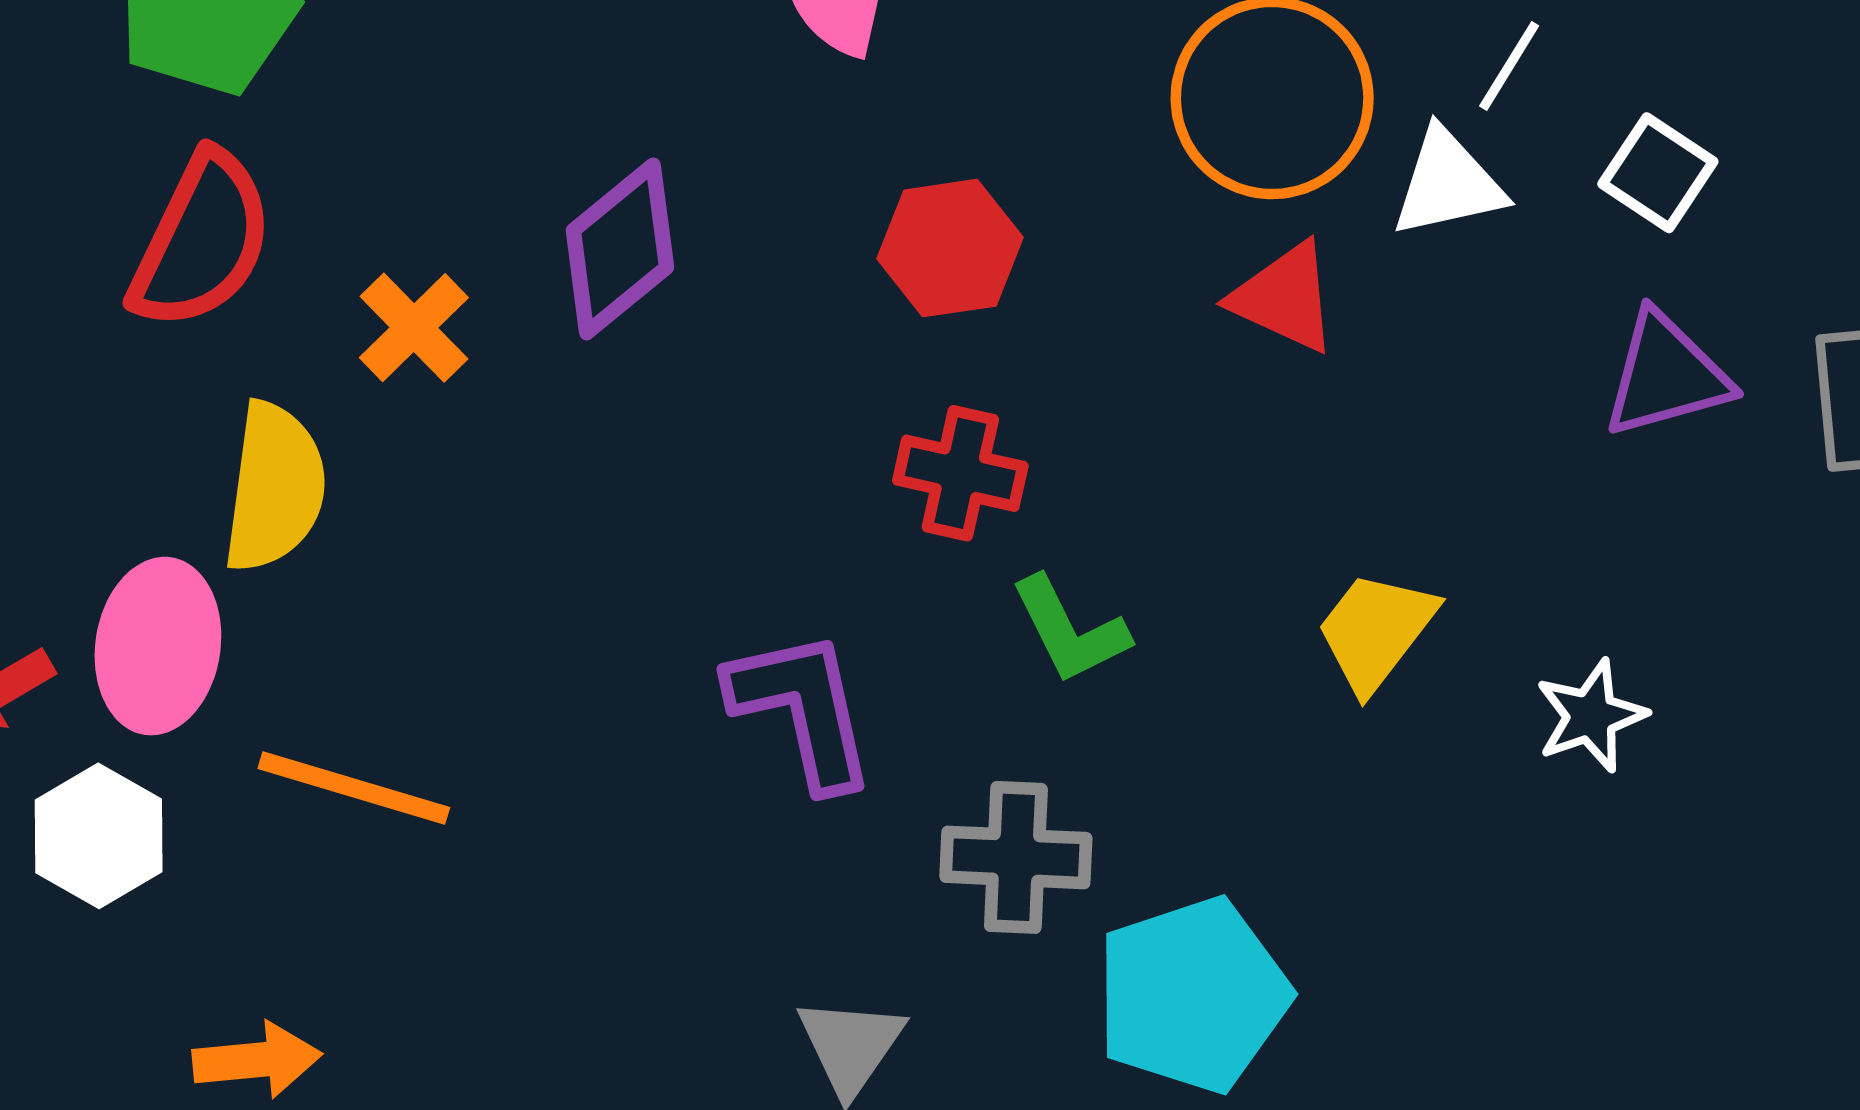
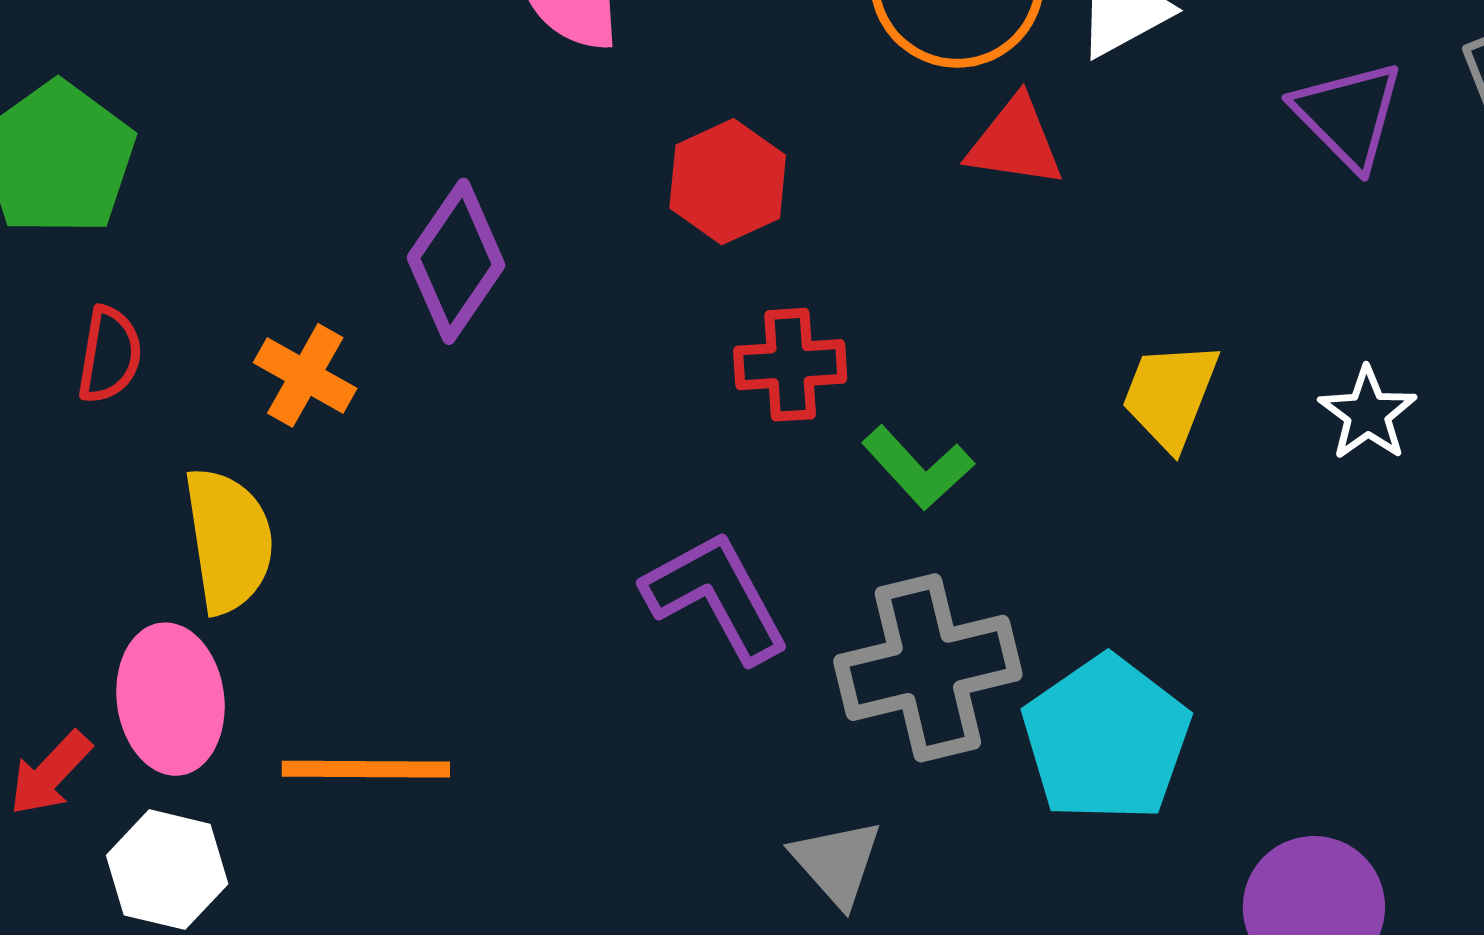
red semicircle: (202, 241) -> (109, 355), size x0.6
purple triangle: (1666, 375) -> (1348, 115), turned -43
gray cross: (1016, 857) -> (928, 668), size x1.4

